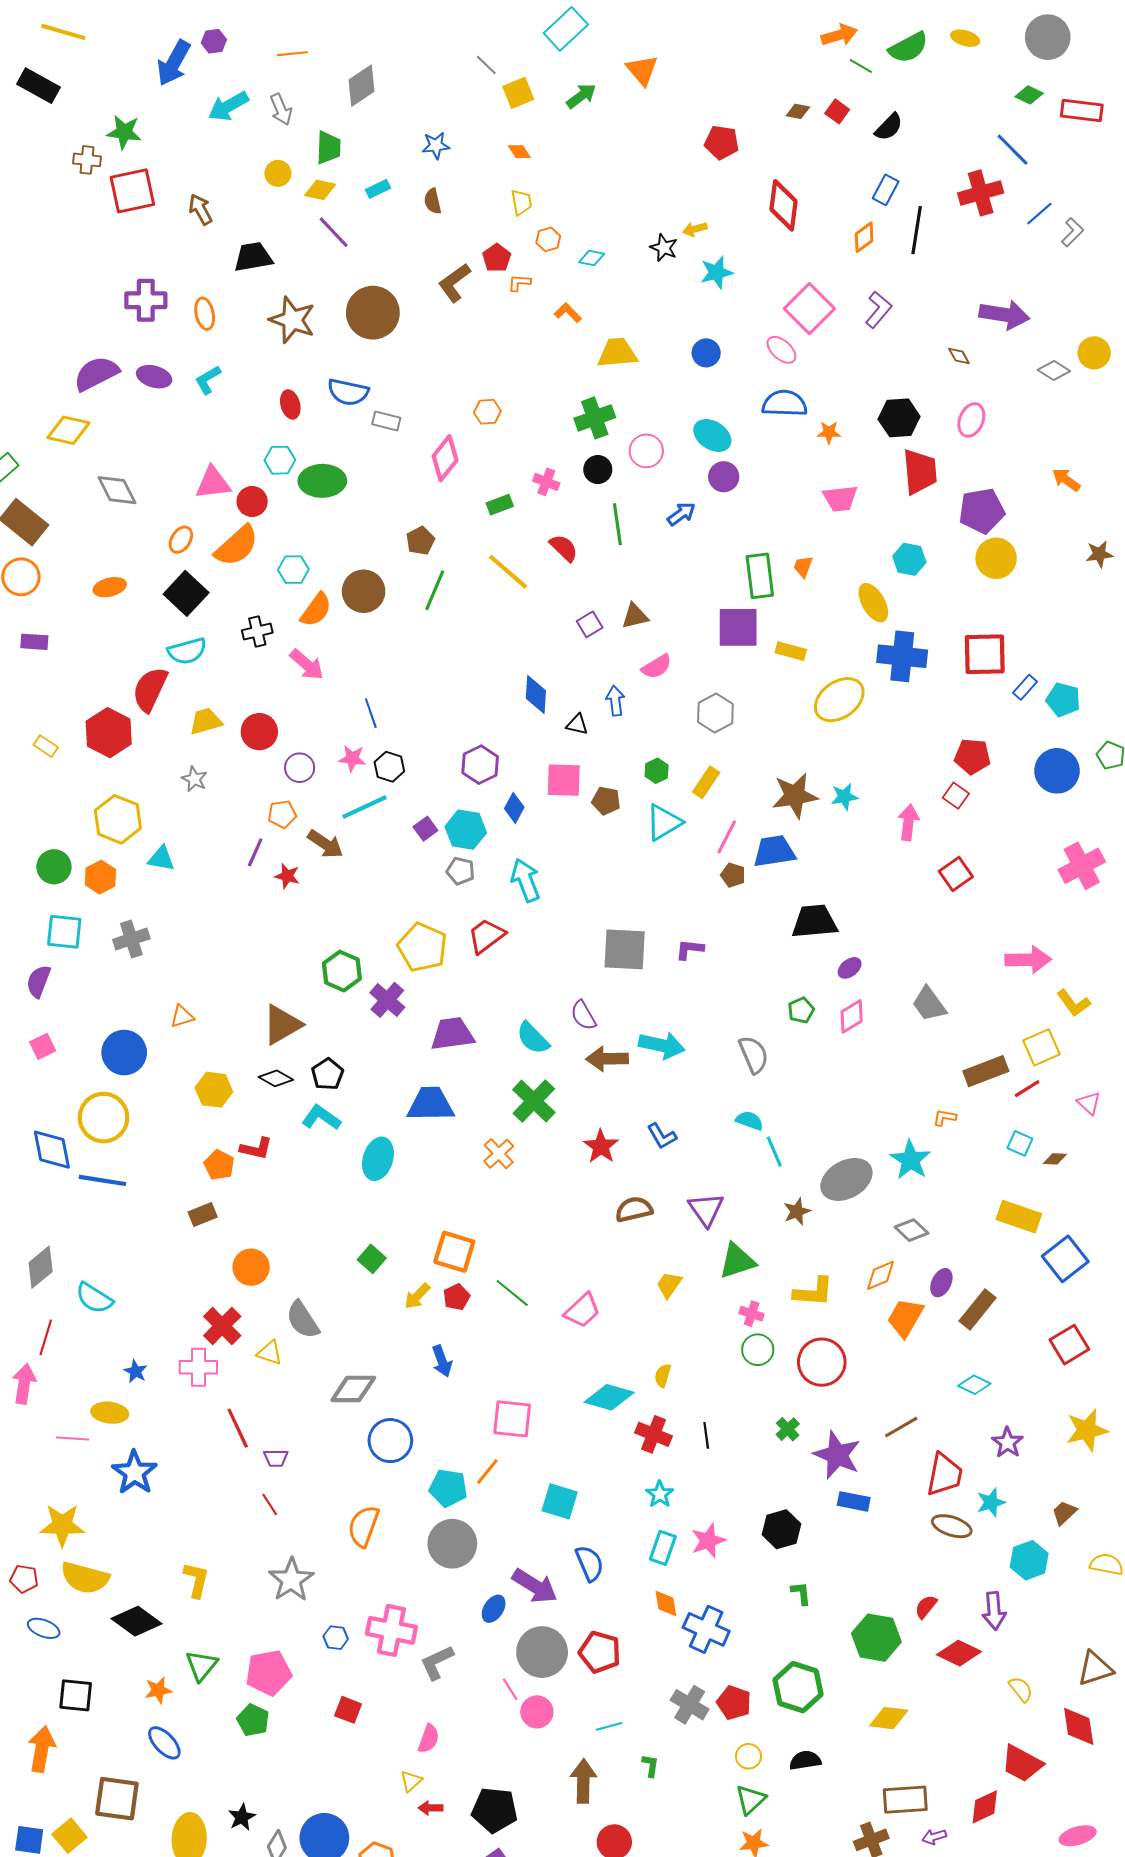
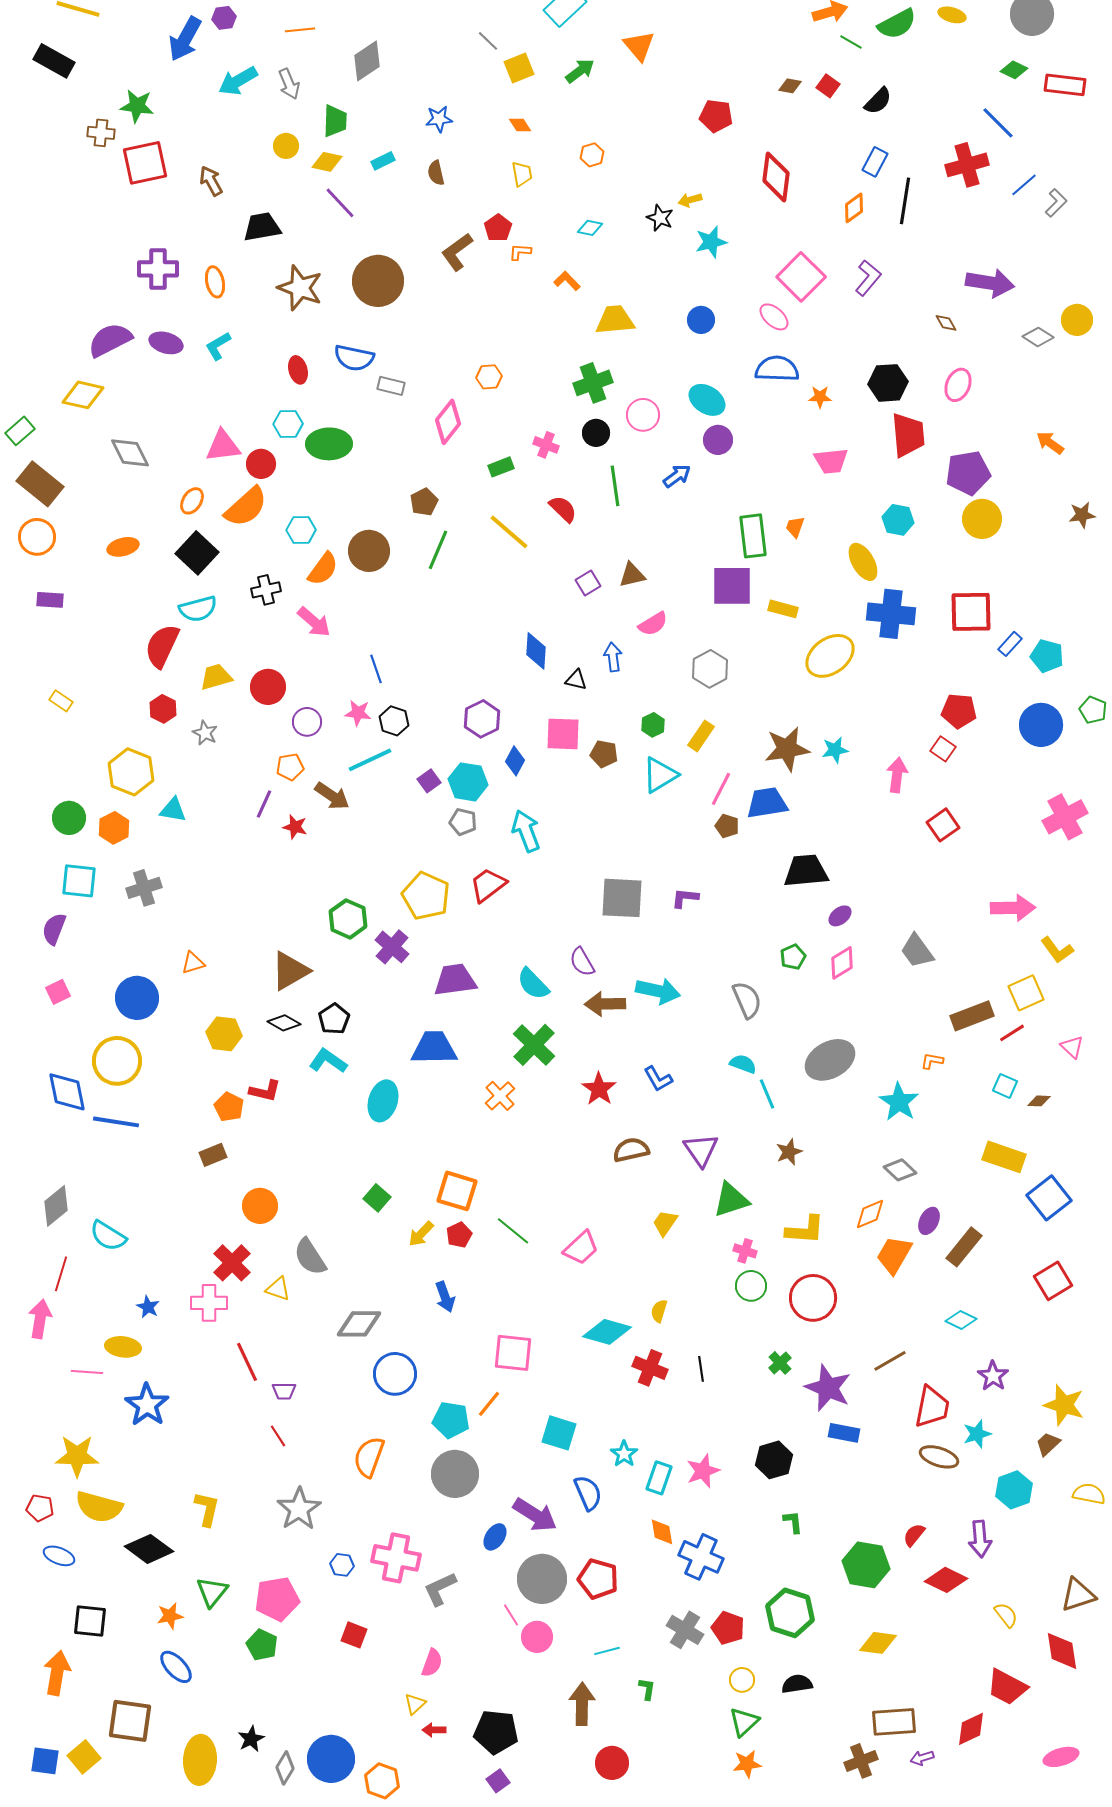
orange hexagon: (548, 239) -> (592, 155), moved
red hexagon: (109, 733) -> (163, 709), moved, size x0.6
gray ellipse: (846, 1179) -> (830, 1060), moved
yellow star: (1087, 1430) -> (1064, 1405), moved, turned 30
cyan star: (660, 1494) -> (624, 1454), moved

